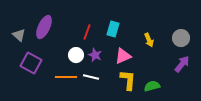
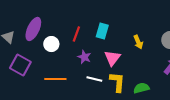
white circle: (76, 55) -> (51, 44), moved
pink triangle: (123, 56) -> (112, 58), turned -30
white line: (91, 77) -> (94, 79), moved

